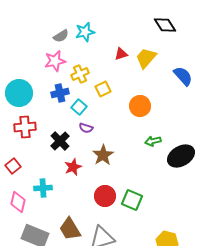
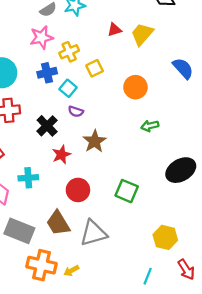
blue semicircle: (183, 76) -> (183, 68), moved
black ellipse: (181, 156) -> (181, 170), moved
red circle: (105, 196) -> (78, 190), moved

